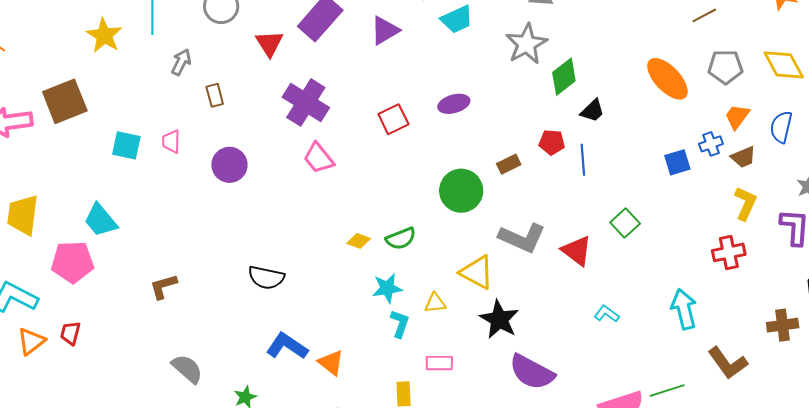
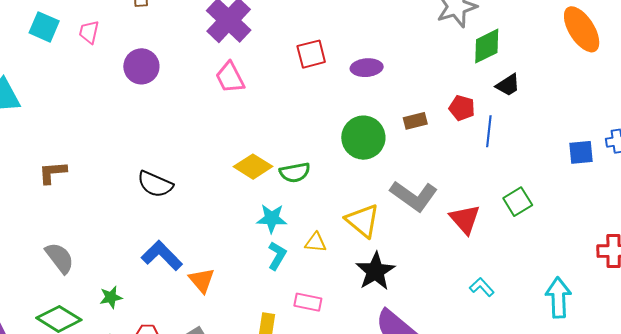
orange ellipse: (667, 79) -> (582, 29), moved
purple ellipse: (454, 104) -> (367, 68), moved
yellow diamond: (359, 241) -> (253, 167), size x1.6

